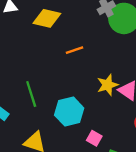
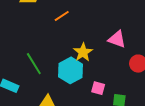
yellow star: (107, 85) -> (83, 52), moved

